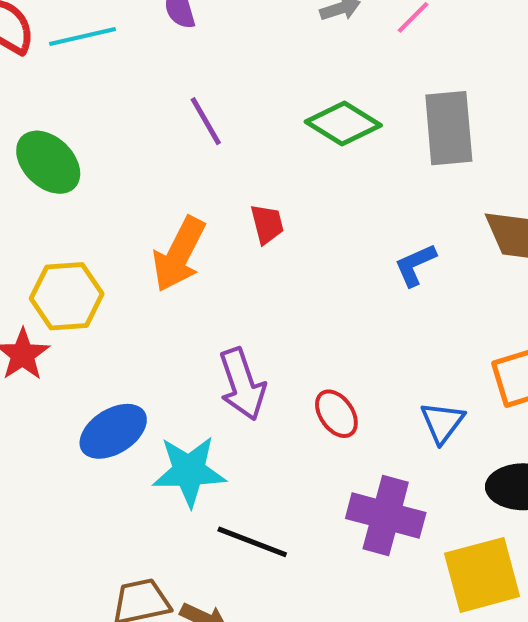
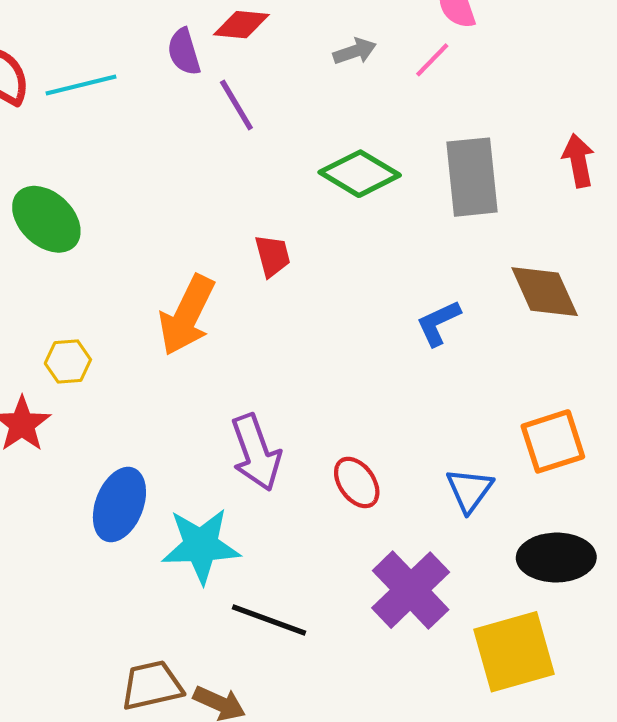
purple line: (206, 121) -> (236, 105), moved
red trapezoid: (267, 224) -> (273, 256), moved
yellow hexagon: (67, 296) -> (68, 362), size x0.6
blue ellipse: (113, 431) -> (119, 505), turned -36
purple cross: (386, 516) -> (411, 590), turned 32

